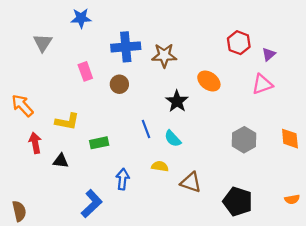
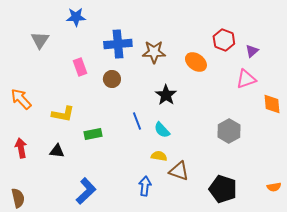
orange ellipse: (209, 81) -> (196, 62), moved
orange diamond: (290, 139) -> (272, 104), moved
red arrow: (35, 143) -> (21, 148), moved
yellow semicircle: (160, 166) -> (159, 156), moved
blue arrow: (123, 179) -> (145, 186), moved

